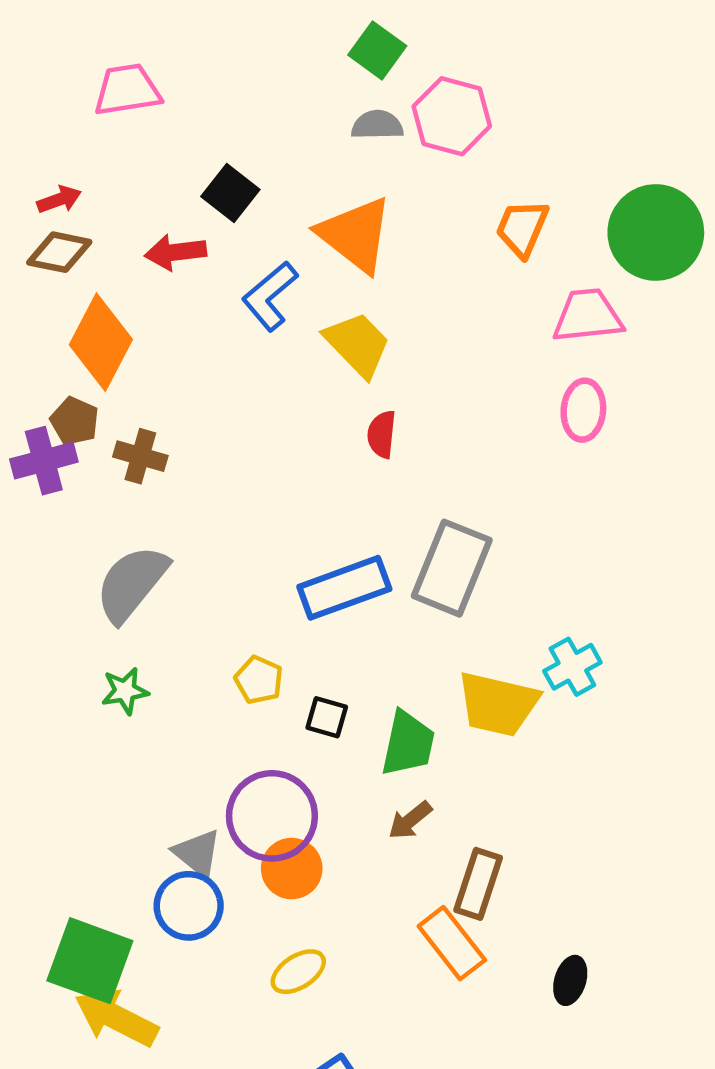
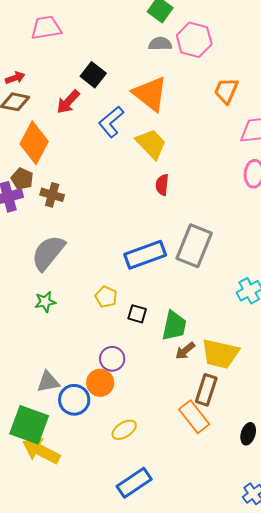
red arrow: (175, 252) -> (68, 102), turned -40
yellow trapezoid: (498, 704) -> (220, 354), moved
purple circle: (272, 816) -> (112, 359), size x0.6
brown arrow: (410, 820) -> (185, 351), moved
gray triangle: (197, 853) -> (48, 382), moved, turned -50
orange circle: (292, 869) -> (100, 383), moved

